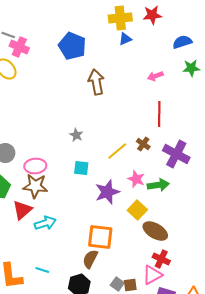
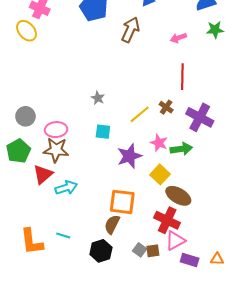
brown arrow: (96, 82) -> (130, 30), moved, turned 35
red cross: (161, 259) -> (167, 220), moved, size x1.4

